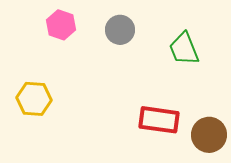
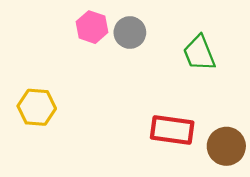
pink hexagon: (61, 25) -> (92, 27), moved

